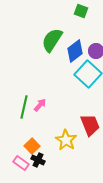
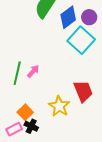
pink rectangle: (21, 163) -> (14, 129), turned -63

